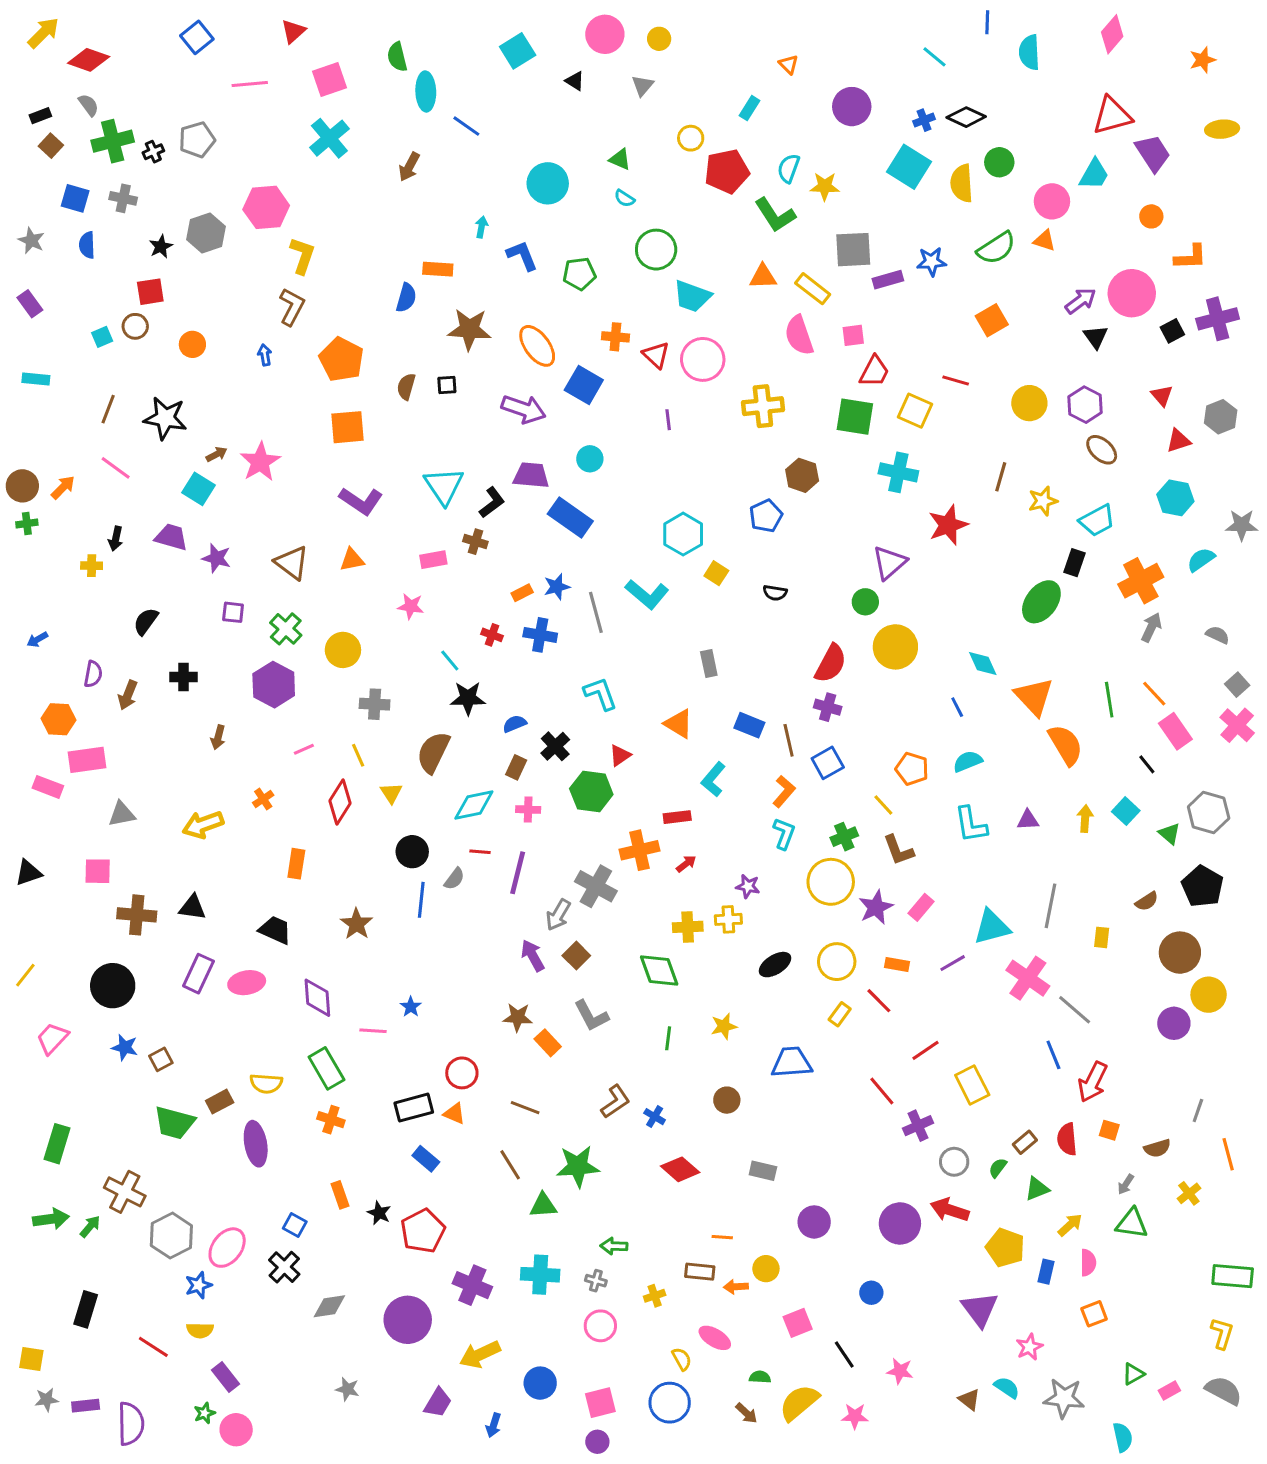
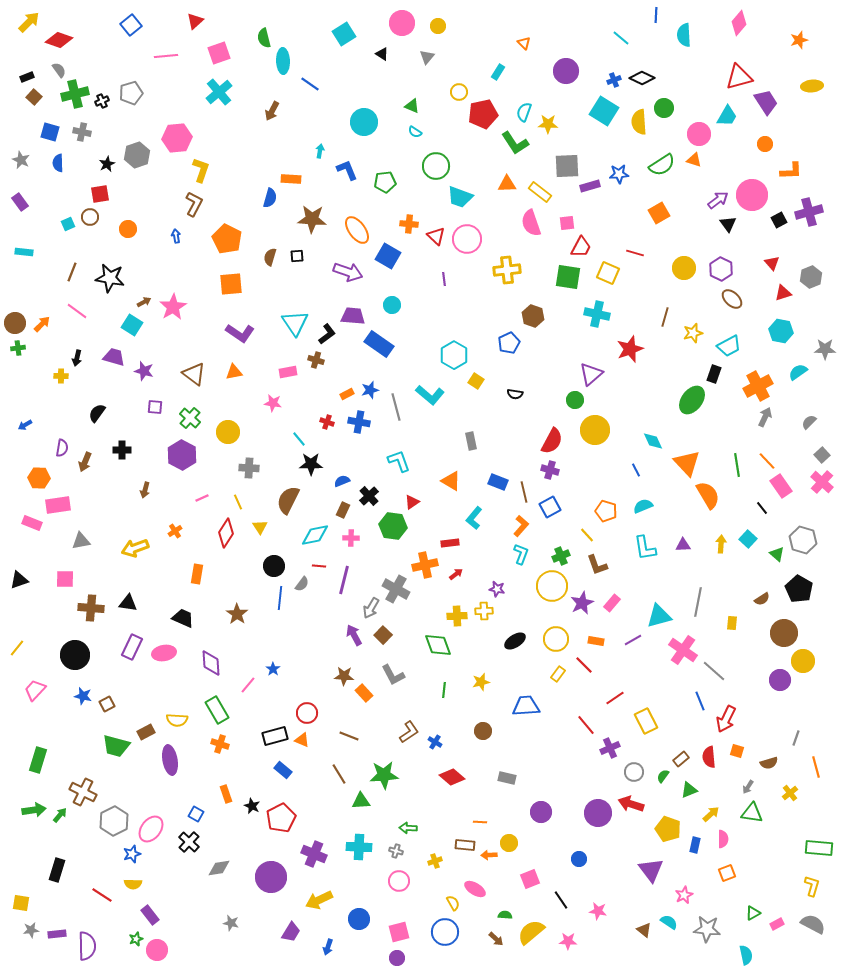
gray semicircle: (1218, 635) -> (809, 422), turned -70
pink line: (373, 1031) -> (248, 685), turned -54

